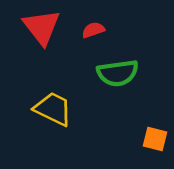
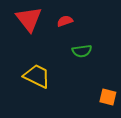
green semicircle: (118, 73) -> (82, 51), size x0.7

